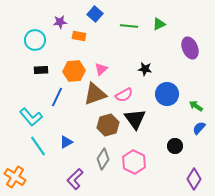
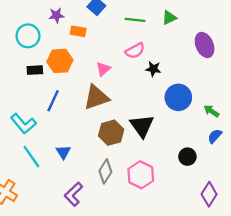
orange hexagon: (74, 71) -> (60, 61), moved
pink semicircle: (124, 95) -> (135, 51), moved
blue triangle: (66, 142) -> (63, 152), turned -32

